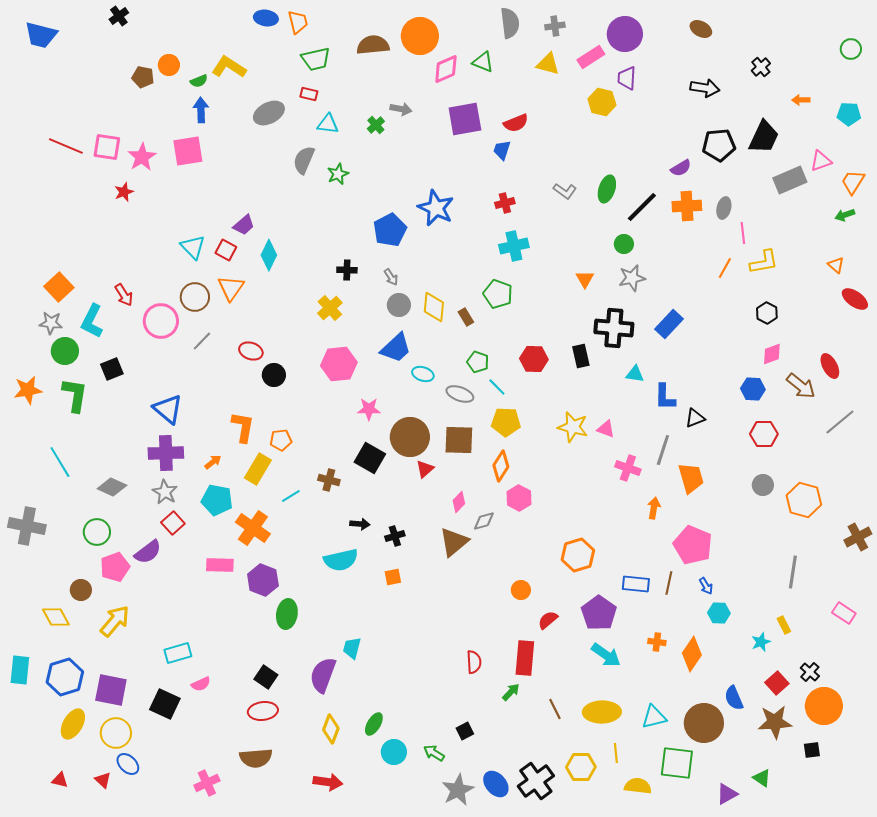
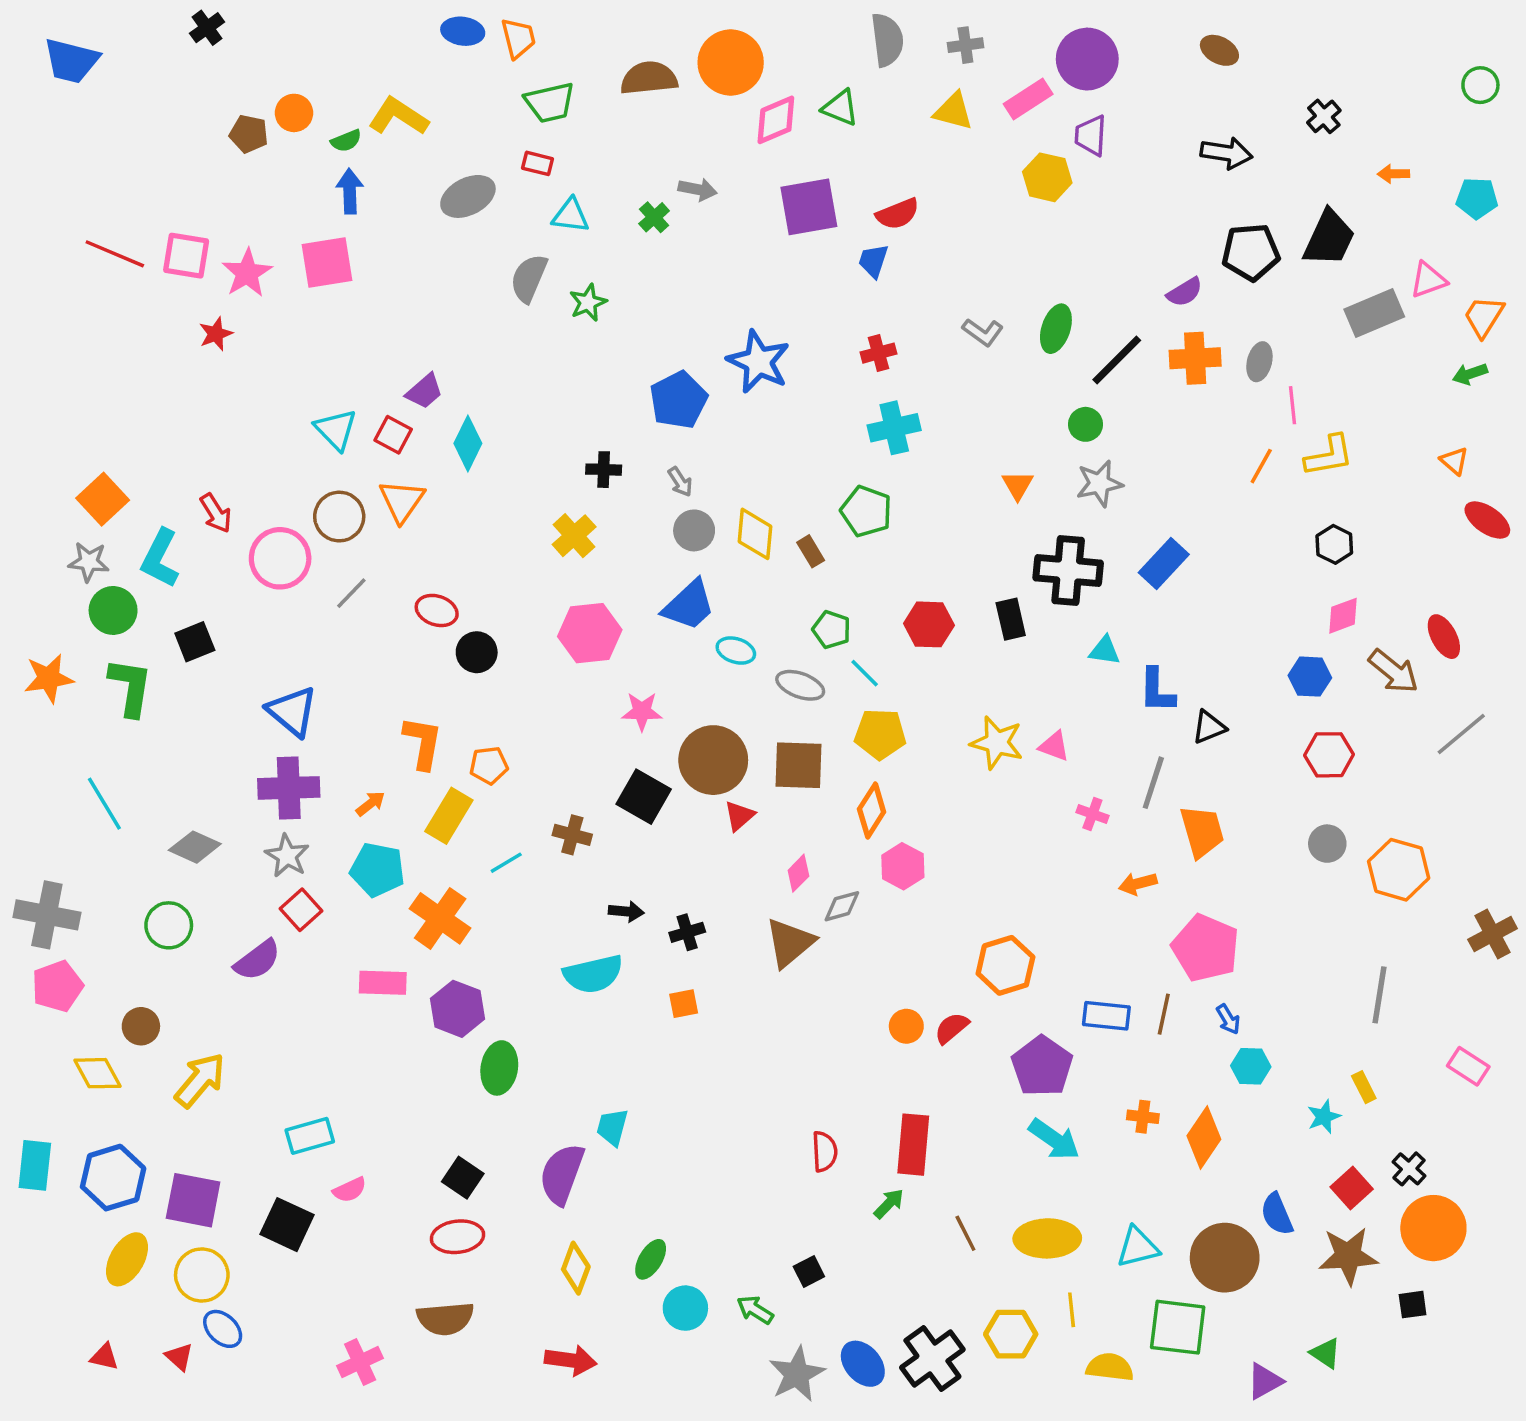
pink cross: (628, 468) -> (1092, 814), size x0.7
orange arrow: (654, 508) -> (1138, 884), turned -115
pink pentagon: (115, 567) -> (57, 986), moved
red semicircle: (548, 620) -> (952, 1028), moved

